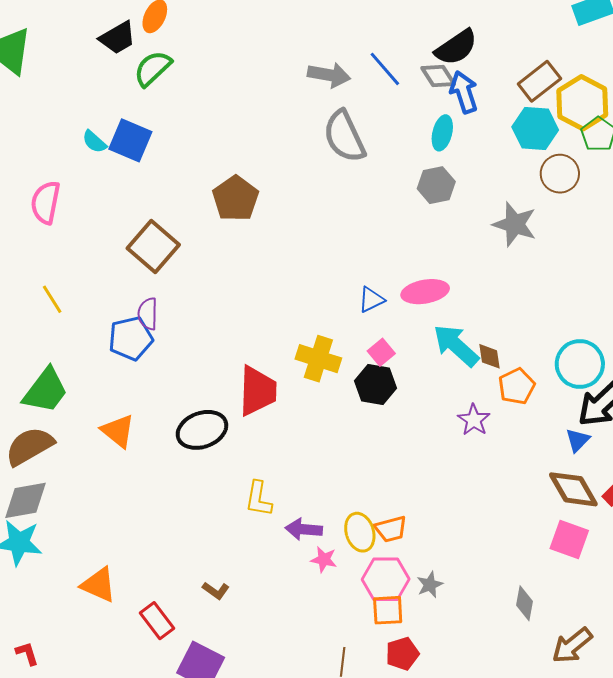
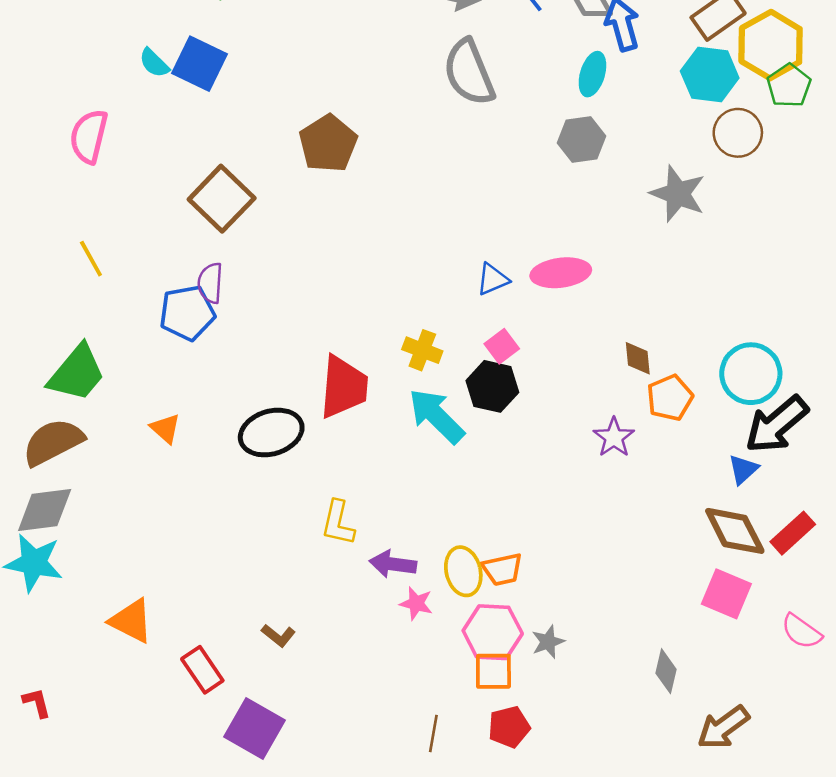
cyan arrow: (456, 346) -> (436, 416), moved
yellow cross: (318, 359) -> (422, 350), size x0.7
orange triangle: (118, 431) -> (165, 429), size x0.7

